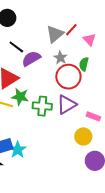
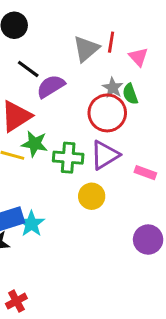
red line: (71, 30) -> (111, 42), turned -32
gray star: (60, 58) -> (113, 88), moved
green semicircle: (84, 64) -> (130, 94), turned -32
yellow circle: (83, 136) -> (92, 196), moved

